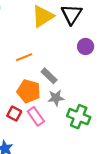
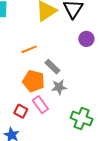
red square: (14, 114) -> (21, 111), moved
green cross: (79, 117) -> (82, 118), moved

